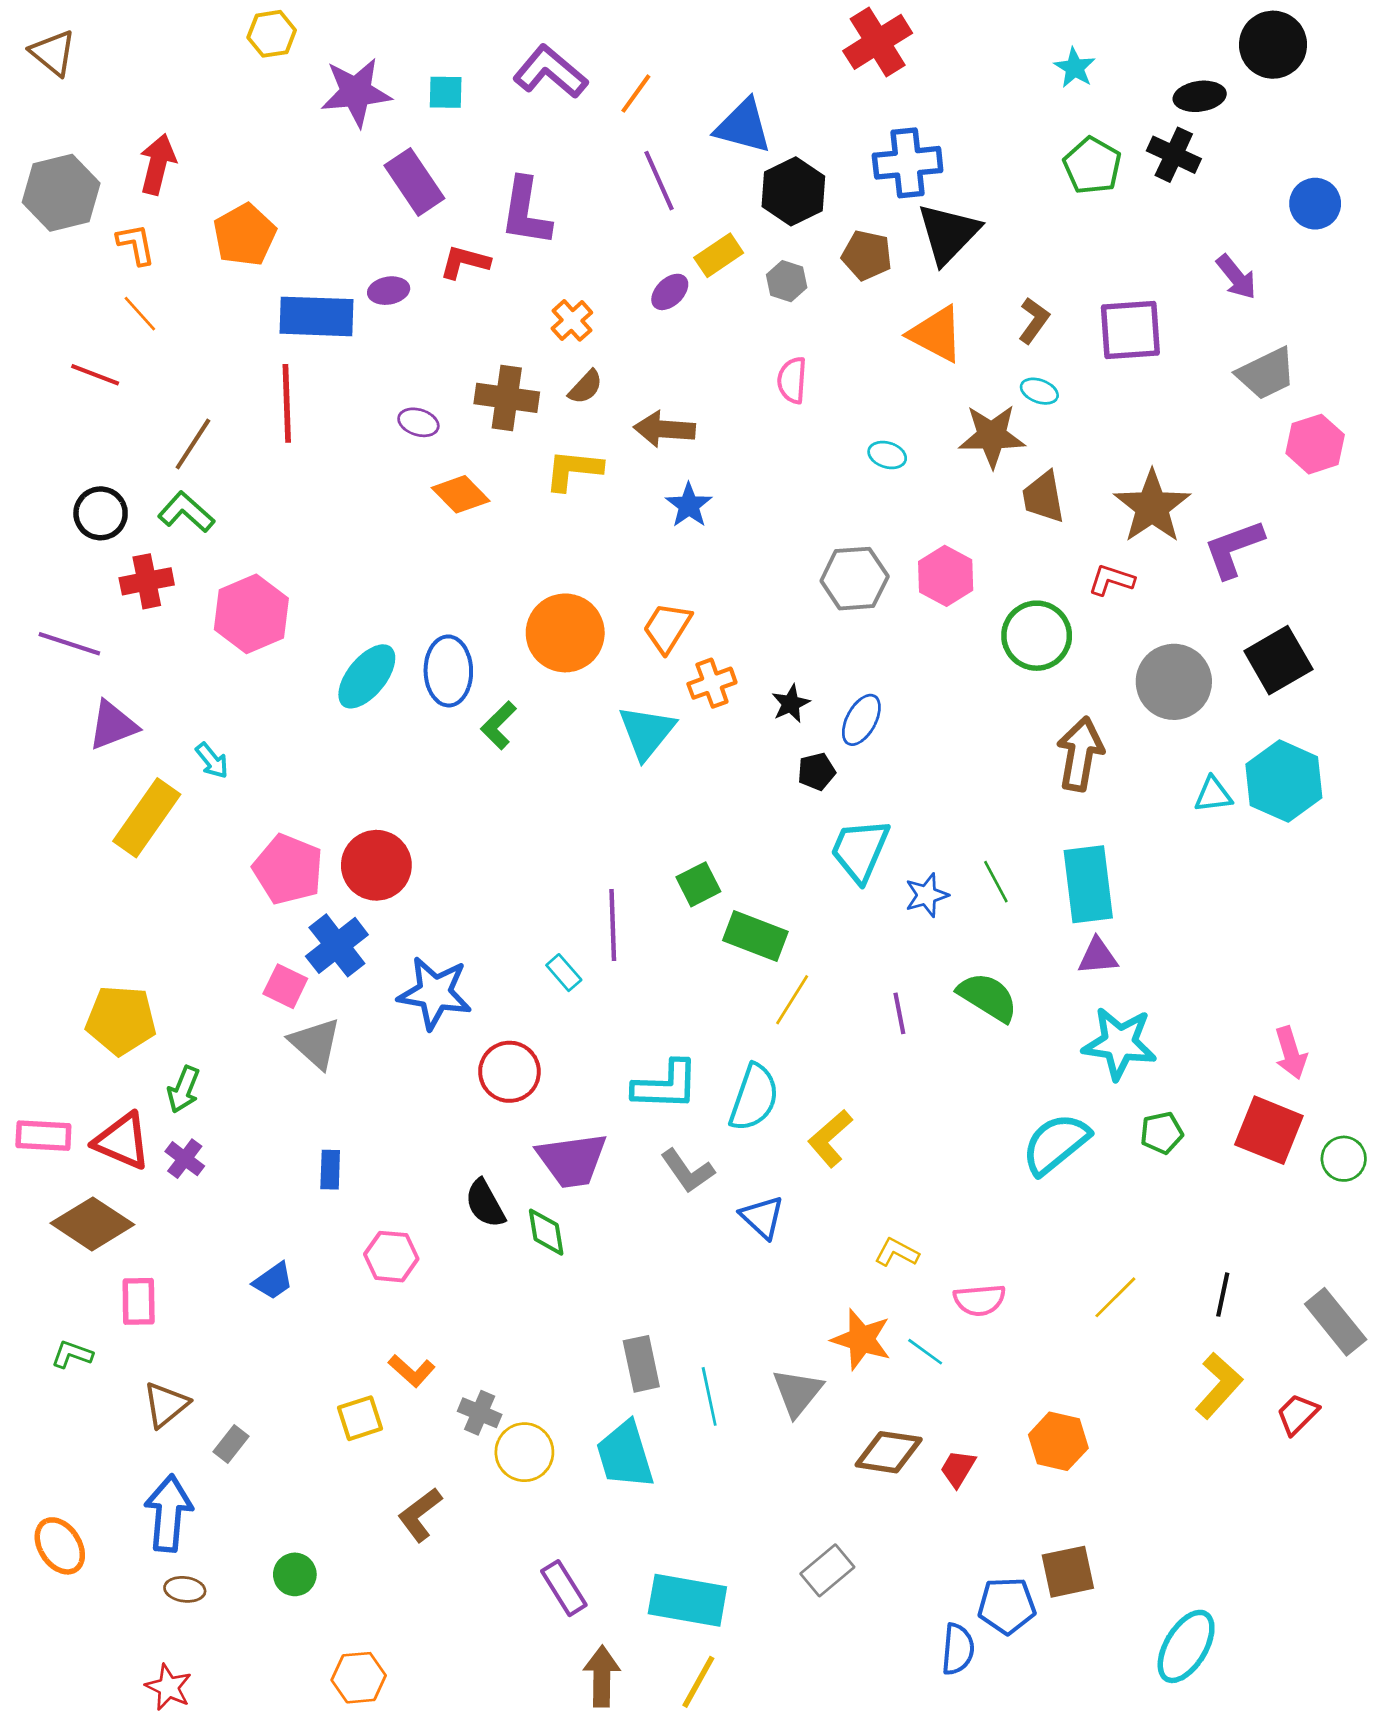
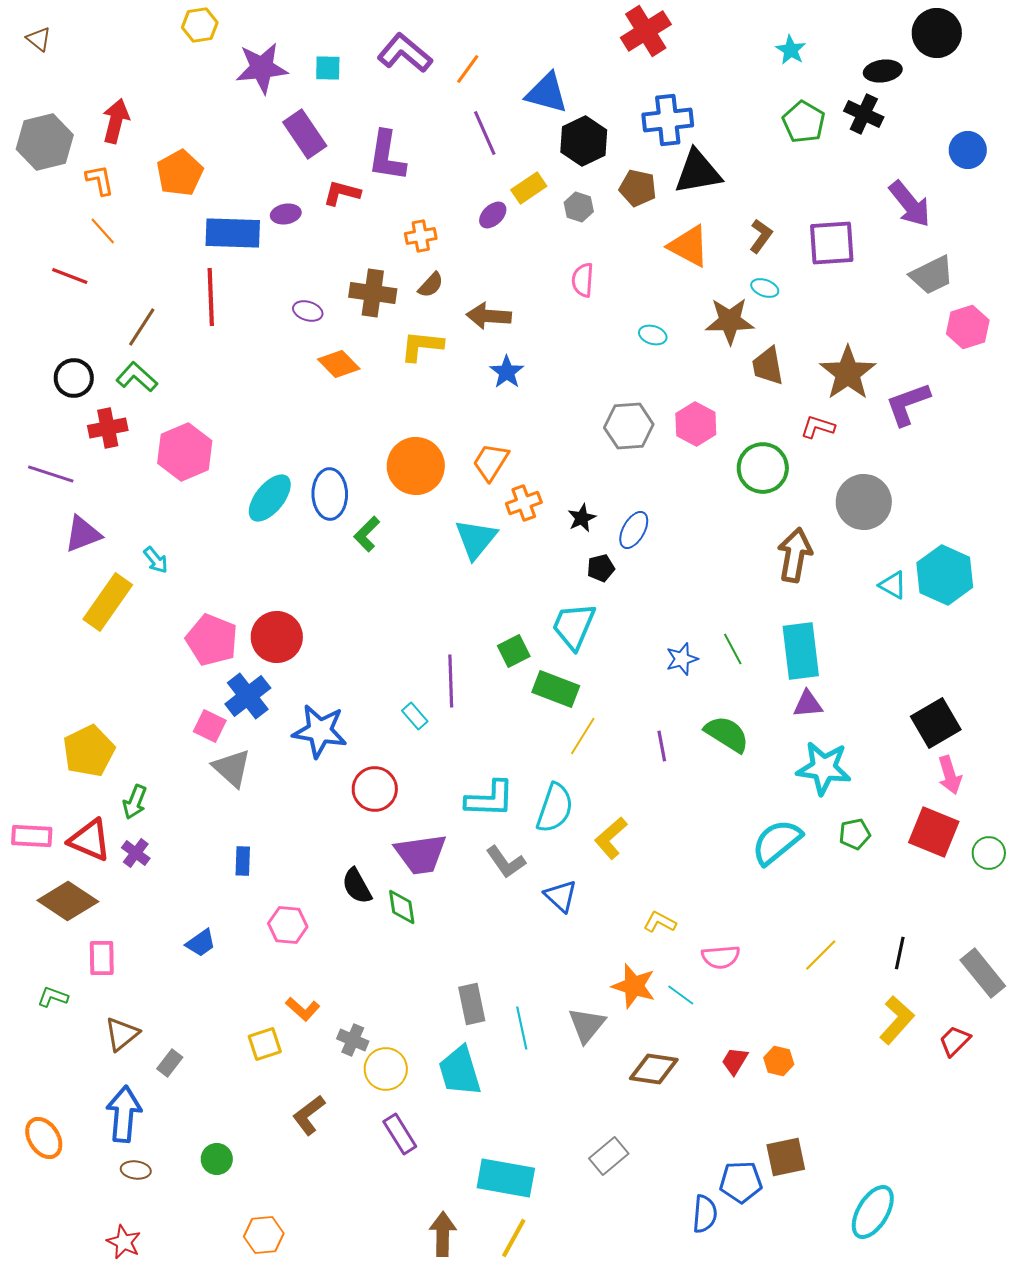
brown triangle: (53, 53) -> (39, 39), size x0.7
black triangle: (948, 234) -> (698, 172), turned 36
purple arrow: (1236, 277) -> (910, 204), size x1.4
orange cross: (572, 320) -> (421, 236), turned 32
black square: (1278, 660) -> (936, 723), moved
cyan triangle: (1213, 795) -> (893, 585), turned 36
cyan trapezoid: (860, 850) -> (574, 626), moved
yellow pentagon: (121, 1020) -> (89, 751), turned -30
orange hexagon: (1058, 1441) -> (779, 1061), size x0.7
red trapezoid: (958, 1468) -> (735, 1061), moved
purple rectangle: (564, 1588) -> (400, 1134), moved

